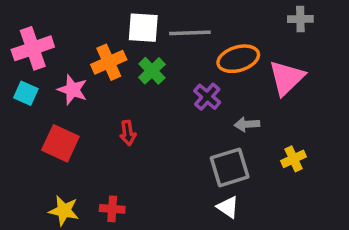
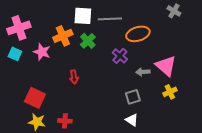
gray cross: (300, 19) -> (174, 11), turned 32
pink triangle: (287, 78) -> (166, 66), moved, turned -35
red square: (60, 143) -> (35, 98), moved
gray square: (230, 167) -> (133, 97), size x0.7

